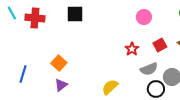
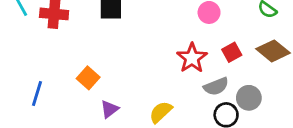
red star: (132, 49) -> (192, 58), size x1.5
purple triangle: (61, 85) -> (109, 109), moved

